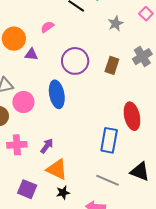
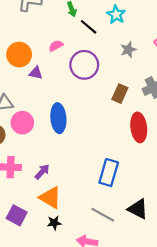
purple circle: (75, 61) -> (84, 65), moved
red ellipse: (132, 116) -> (139, 127), moved

